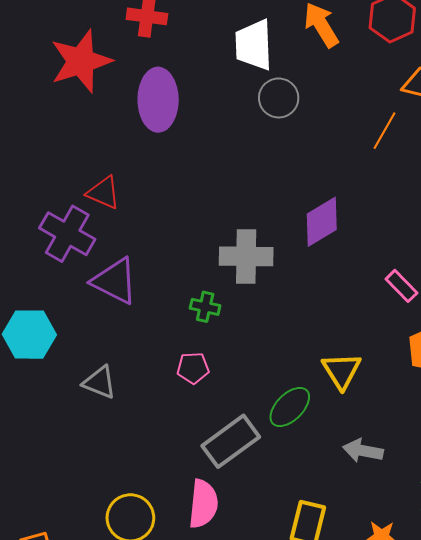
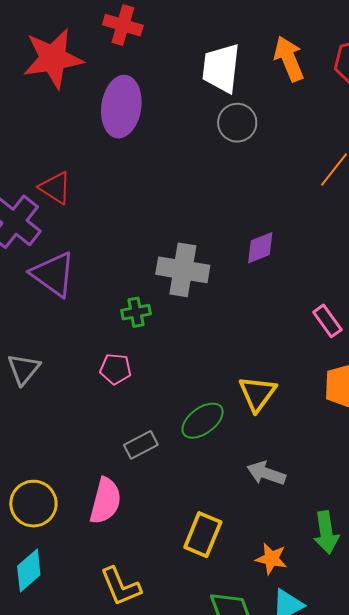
purple diamond: (322, 222) -> (260, 248), size x0.7
green cross: (205, 307) -> (136, 312), turned -32
gray triangle: (100, 382) -> (24, 369), turned 39
gray rectangle: (231, 441) -> (141, 445), size x0.6

